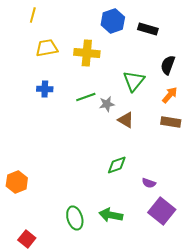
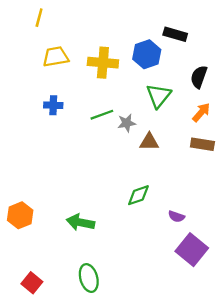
blue hexagon: (113, 21) -> (147, 54), moved
brown triangle: (126, 120) -> (149, 142), turned -30
green arrow: (111, 215) -> (80, 222), moved
green ellipse: (75, 218) -> (89, 278), moved

